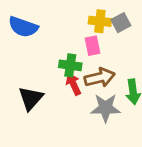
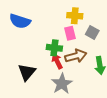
gray square: (121, 23) -> (92, 33), moved, turned -32
gray star: (106, 108) -> (62, 84), moved, turned -30

